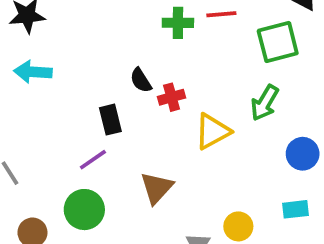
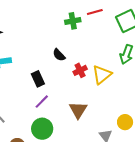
red cross: (172, 97) -> (80, 70), moved
black rectangle: (110, 120) -> (38, 79), moved

